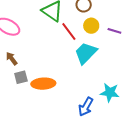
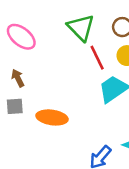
gray square: (21, 77) -> (15, 106), moved

